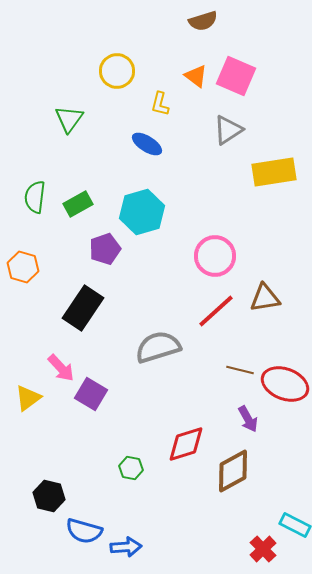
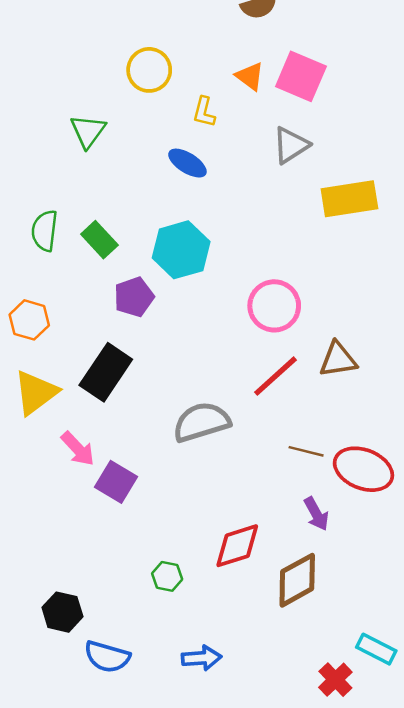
green rectangle: (78, 204) -> (99, 240), turned 76
yellow triangle: (28, 398) -> (36, 393), moved, size x1.4
blue arrow: (126, 547) -> (201, 658), moved

